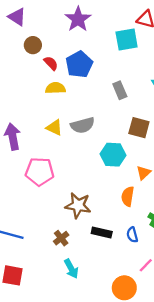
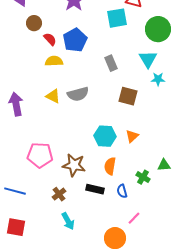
cyan hexagon: (113, 155) -> (105, 136), moved
pink pentagon: (40, 172) -> (40, 155), moved
orange semicircle: (128, 196) -> (110, 166), moved

